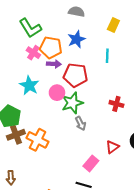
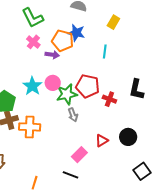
blue star: (76, 39) -> (76, 33), turned 30
orange pentagon: (51, 47) -> (63, 41), moved
red pentagon: (75, 75) -> (88, 86), moved
cyan star: (29, 85) -> (32, 86), moved
orange cross: (37, 140) -> (30, 127), turned -30

